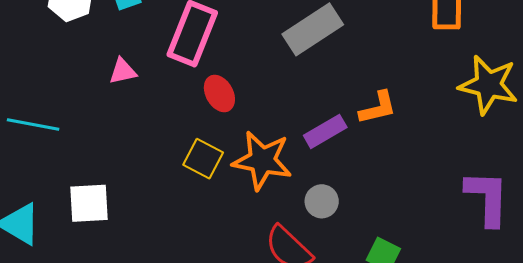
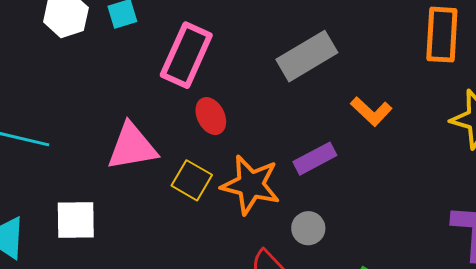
pink triangle: (123, 71) -> (132, 147), moved, size x1.8
orange L-shape: (378, 108) -> (371, 111), moved, turned 54

